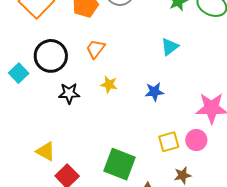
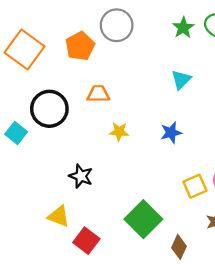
orange trapezoid: (95, 49) -> (98, 94), turned 60
black star: (69, 93) -> (81, 176), moved, turned 30
green square: (120, 164) -> (143, 219), turned 32

